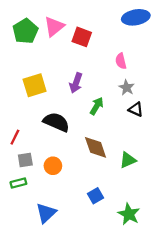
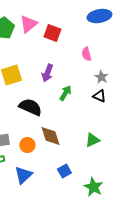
gray star: (127, 88) -> (101, 77), moved
brown diamond: (96, 147) -> (50, 136), moved
blue triangle: (46, 213) -> (23, 175), moved

